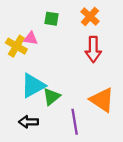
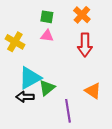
pink triangle: (31, 38) -> (47, 36), moved
orange triangle: (102, 100) -> (93, 91), size x0.7
black arrow: (29, 122) -> (25, 97), moved

